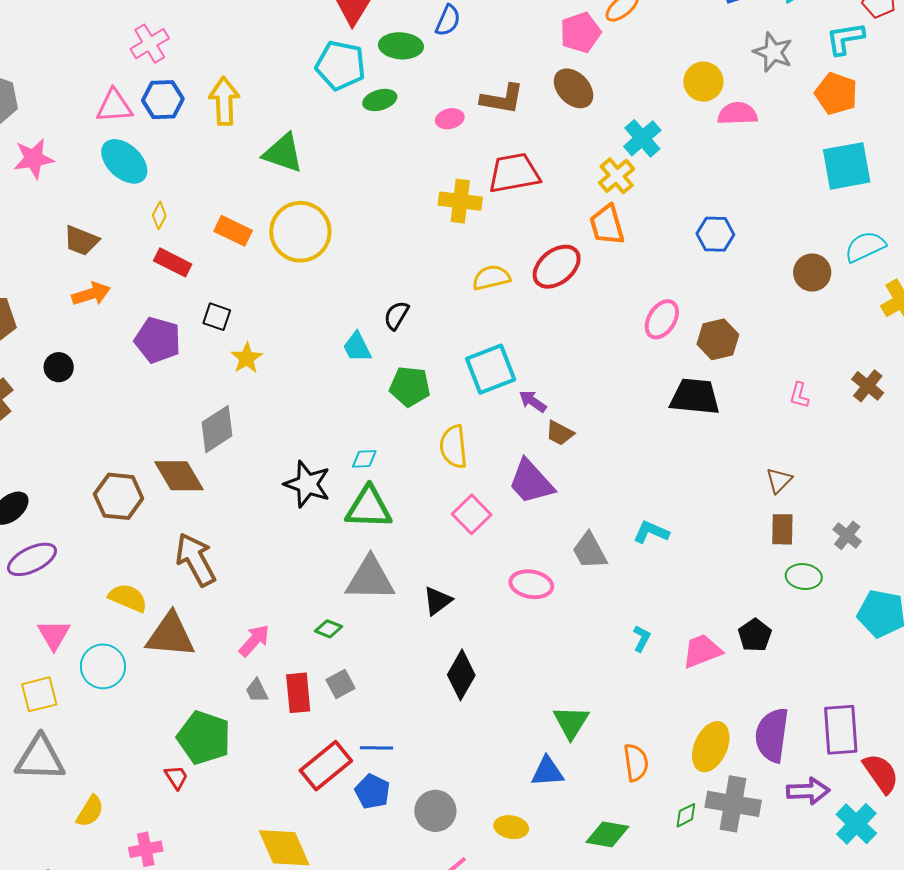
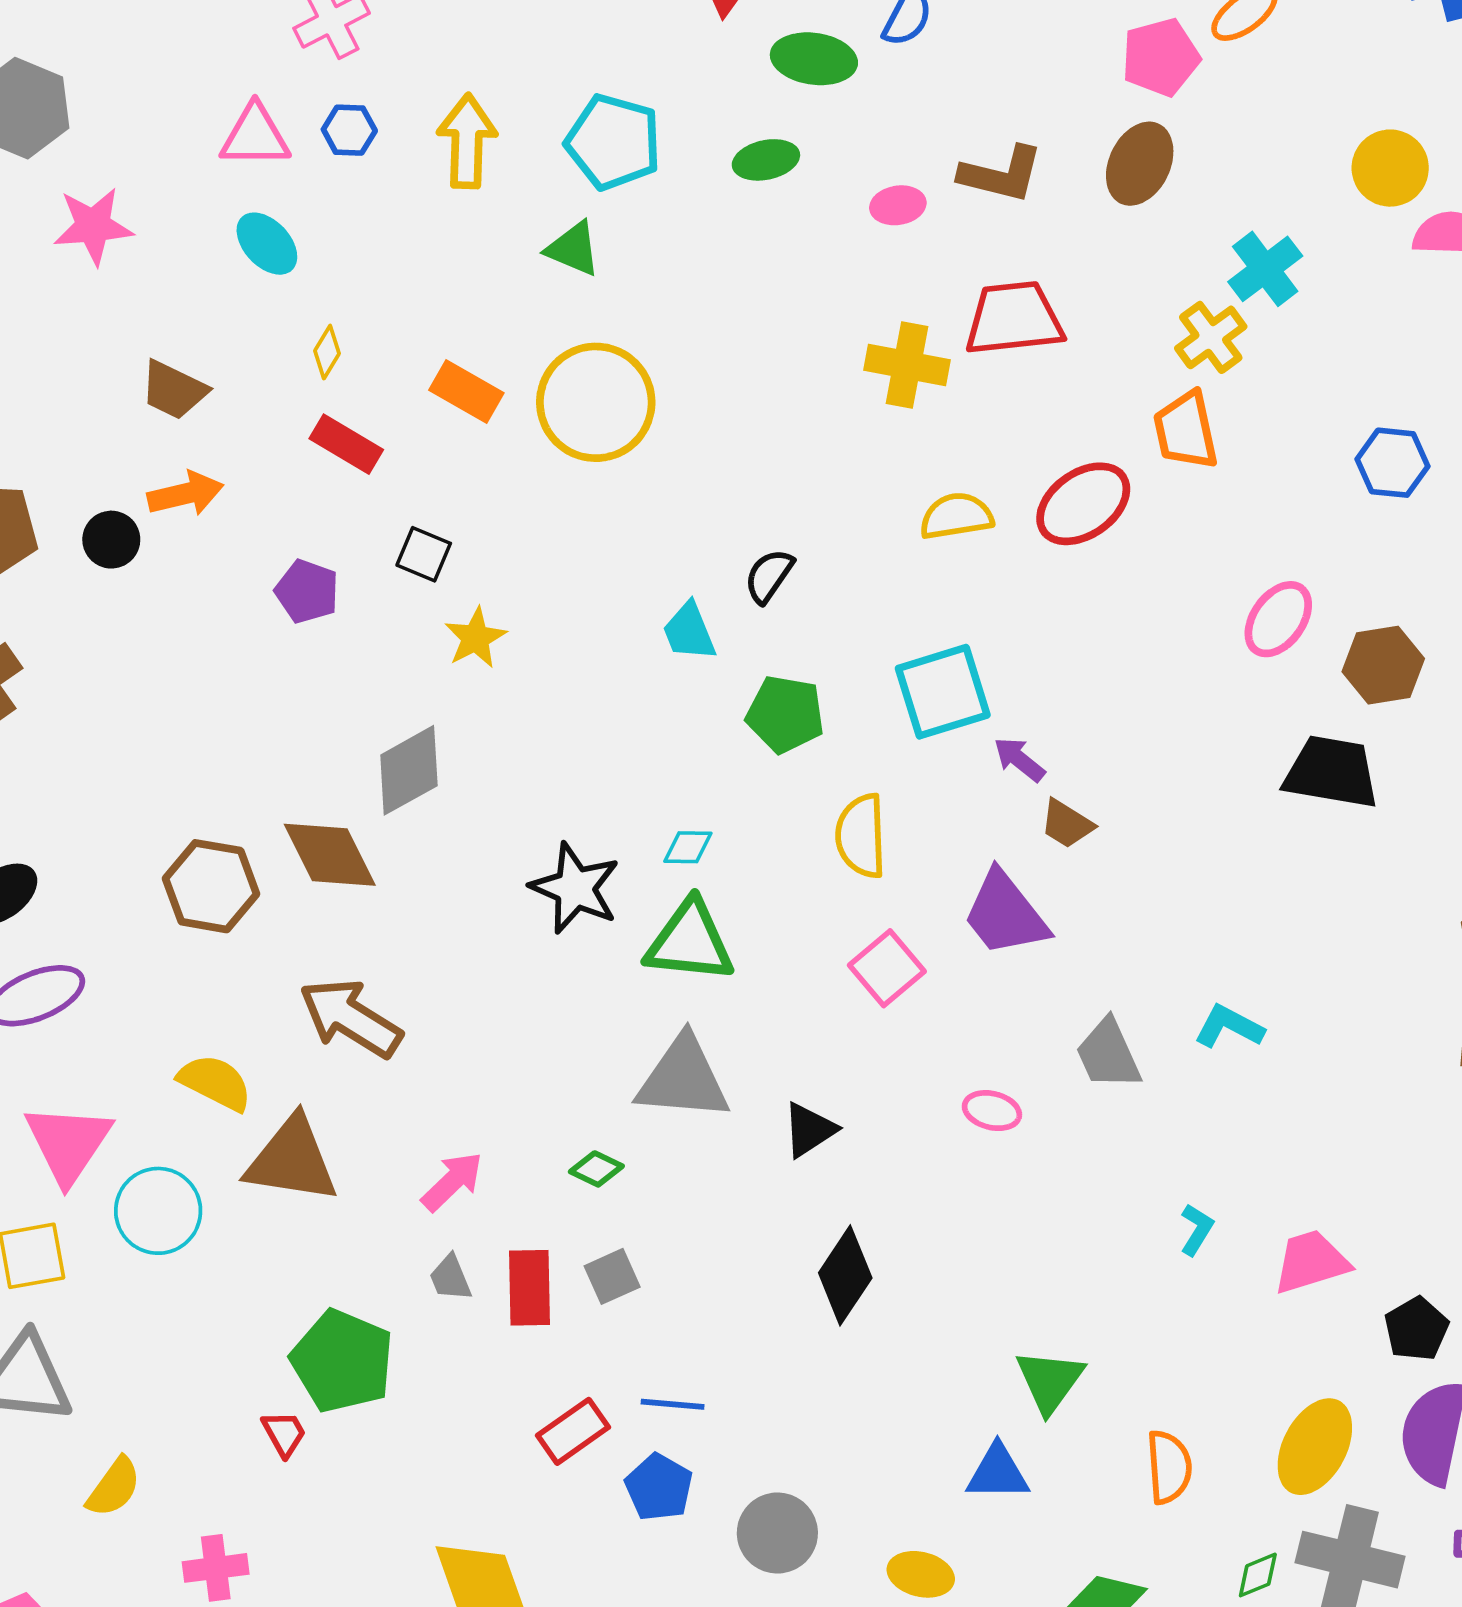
cyan pentagon: (340, 65) -> (613, 142), moved
brown ellipse: (574, 88) -> (1140, 164), turned 66
blue hexagon: (163, 100) -> (349, 130), size x0.7
green triangle: (283, 153) -> (573, 249), size x0.7
cyan ellipse: (124, 161) -> (267, 244), size x0.7
purple pentagon: (158, 340) -> (307, 591), size x0.7
black circle: (59, 367) -> (111, 540), moved
brown arrow: (196, 560) -> (351, 1018), turned -34
pink ellipse: (531, 584) -> (992, 1111), size x0.7
pink triangle: (54, 635) -> (68, 1143), size x1.4
black pentagon: (755, 635) -> (1416, 1329), moved
red rectangle: (326, 766) -> (573, 1431), size x0.7

